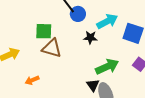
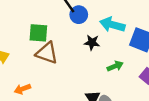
cyan arrow: (107, 21) -> (112, 25), turned -140
green arrow: (107, 67) -> (115, 66), moved, size x0.6

